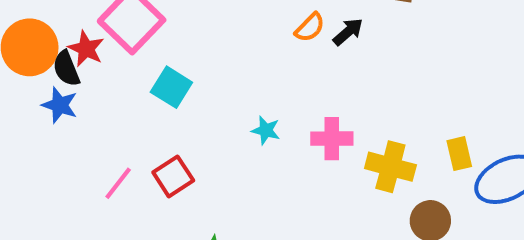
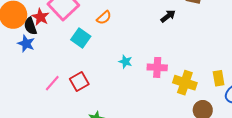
orange semicircle: (310, 27) -> (104, 18), moved

